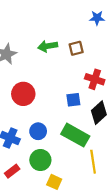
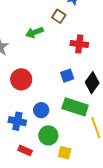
brown square: (76, 48) -> (59, 16), moved, turned -32
red cross: (95, 79) -> (79, 44), moved
red rectangle: (12, 171) -> (25, 150), turned 72

